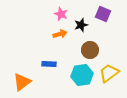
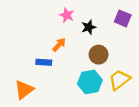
purple square: (103, 14) -> (123, 18), moved
orange arrow: (60, 34) -> (59, 45), moved, turned -32
blue rectangle: (49, 64) -> (44, 62), moved

